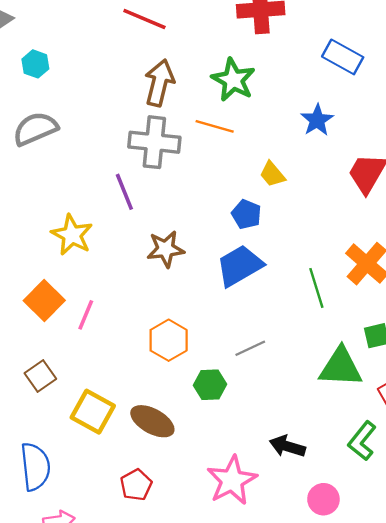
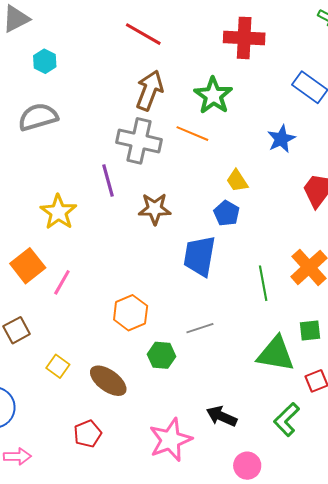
blue pentagon: (246, 214) -> (227, 213), moved
brown star: (166, 249) -> (155, 209), moved
blue trapezoid: (240, 266) -> (199, 256), turned -57
yellow square: (93, 412) -> (58, 366), size x0.6

